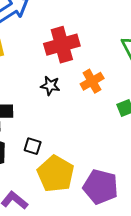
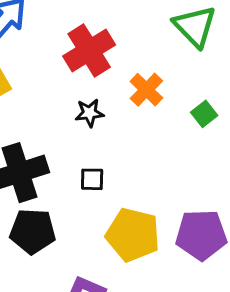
black square: (33, 146) -> (92, 179), moved

